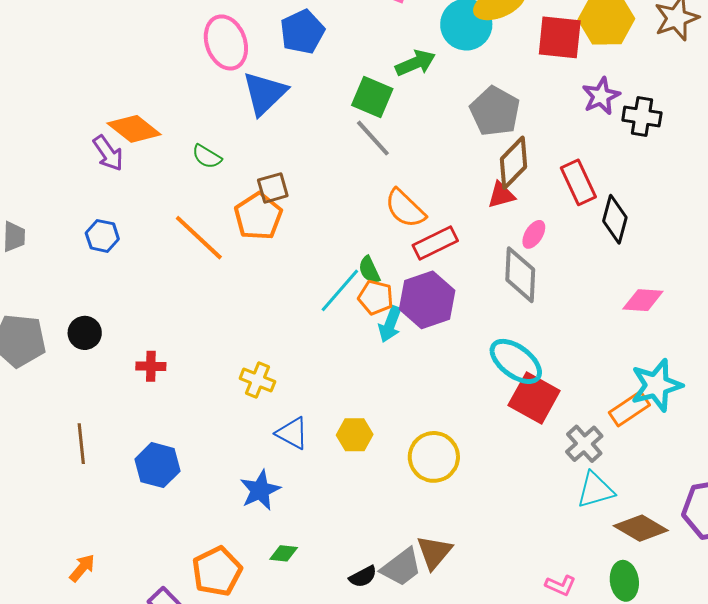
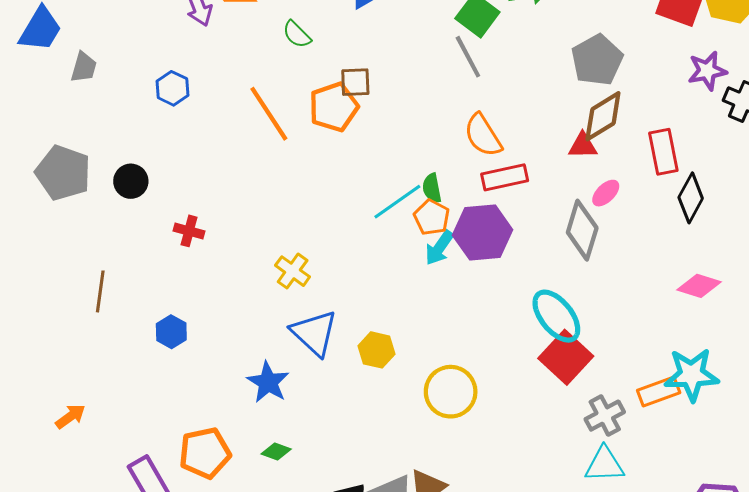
blue triangle: (292, 433) -> (314, 333), size x1.4
blue hexagon: (157, 465) -> (171, 332), size x0.7
blue star: (260, 490) -> (268, 382), turned -30

